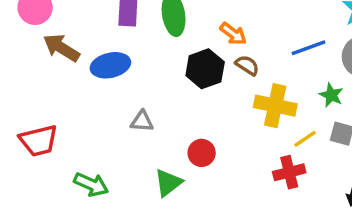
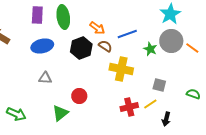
blue line: (309, 48) -> (127, 34), moved
blue ellipse: (110, 65) -> (42, 46), moved
green star: (331, 95) -> (150, 49), moved
yellow line: (305, 139) -> (150, 104), moved

